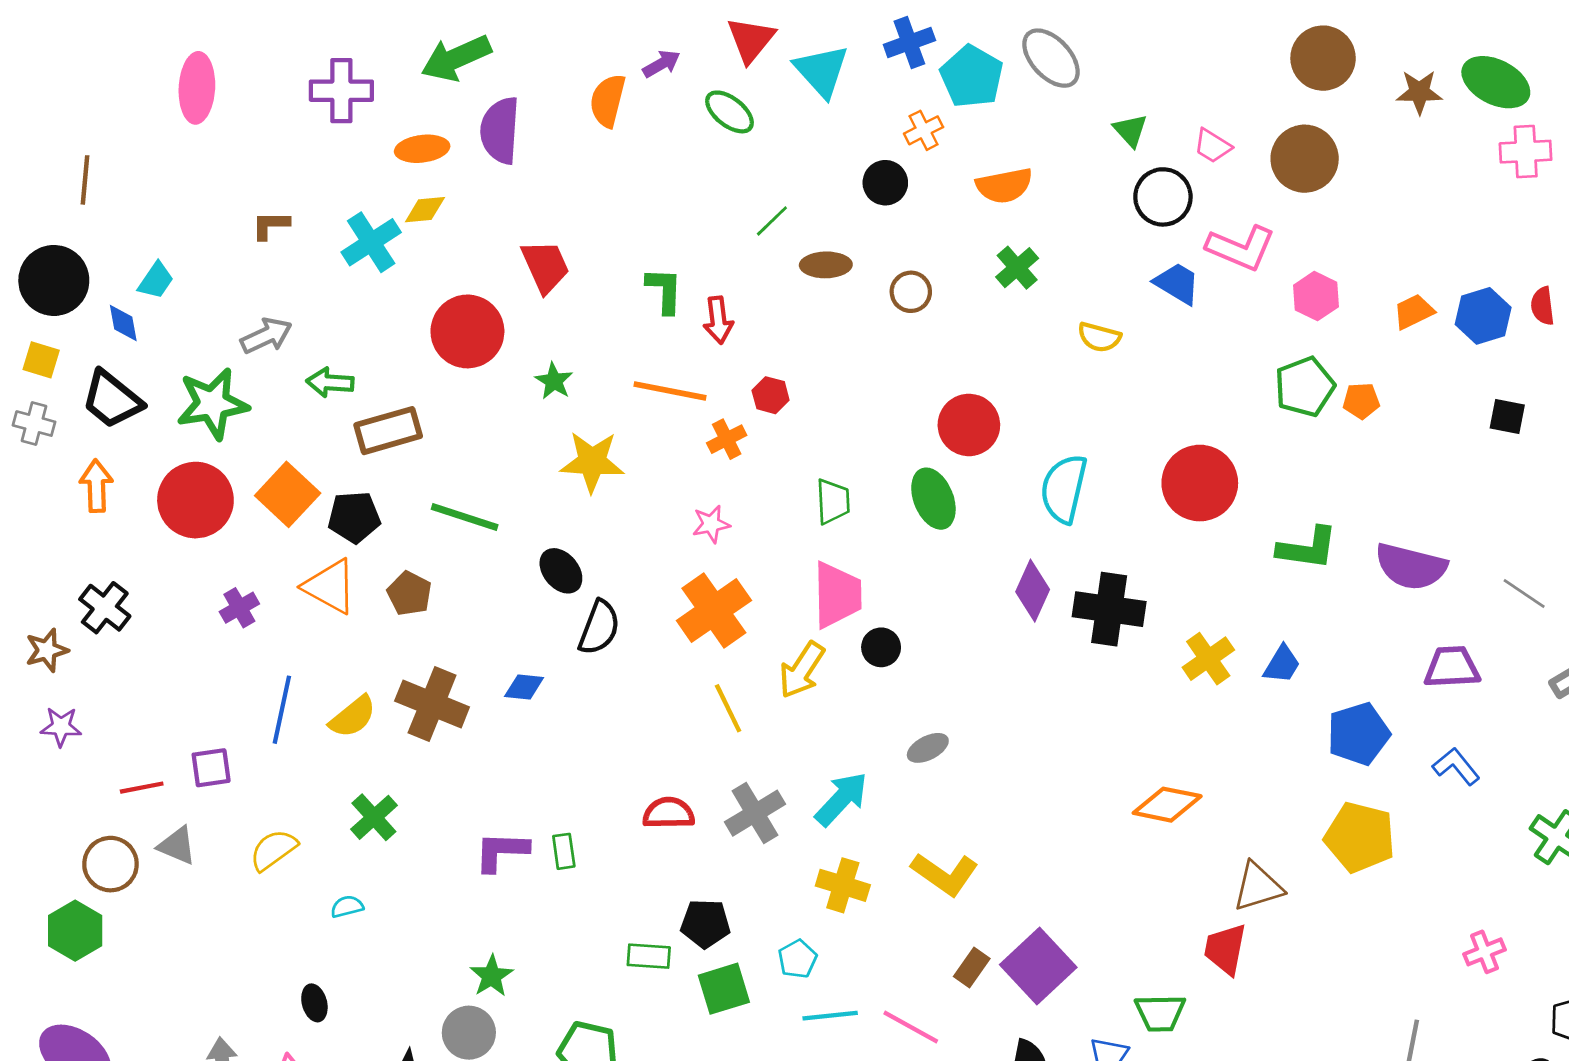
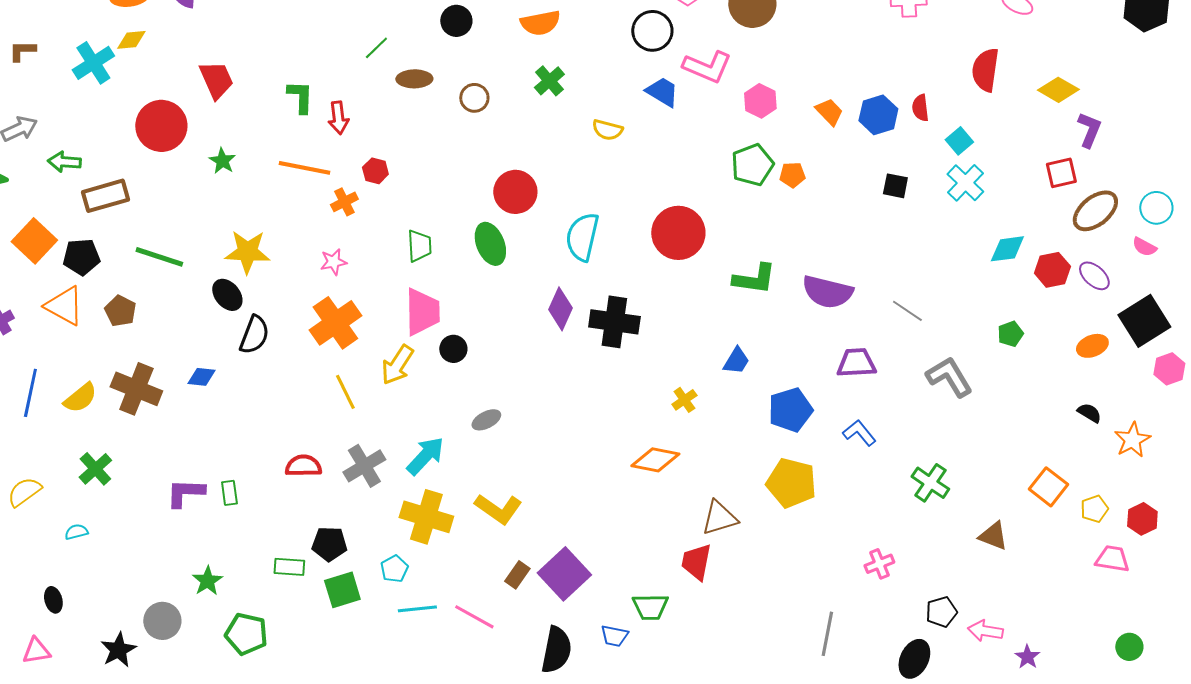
orange trapezoid: (1414, 312) -> (829, 112), turned 72
yellow star: (592, 462) -> (247, 252), moved
yellow cross: (1208, 659) -> (684, 400), moved, size x0.7
yellow cross: (843, 885) -> (426, 517), size x1.4
green star: (492, 976) -> (207, 581), moved

